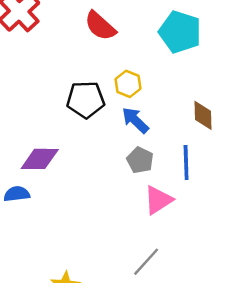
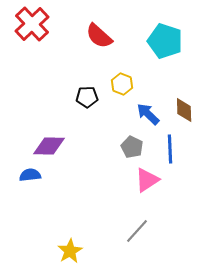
black pentagon: (86, 100) -> (87, 97), size x0.7
blue arrow: (135, 120) -> (148, 114), moved

